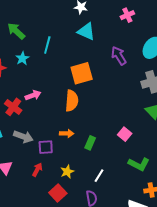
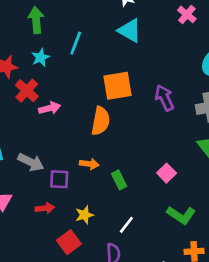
pink cross: (127, 15) -> (187, 14), turned -32
green arrow: (16, 31) -> (36, 20), turned 36
purple arrow: (119, 56) -> (164, 98), moved
red cross: (13, 107) -> (27, 91), moved
green rectangle: (90, 143) -> (119, 180), turned -56
red arrow: (37, 170) -> (45, 208), turned 48

